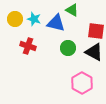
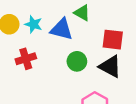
red cross: (28, 46) -> (26, 59), turned -35

